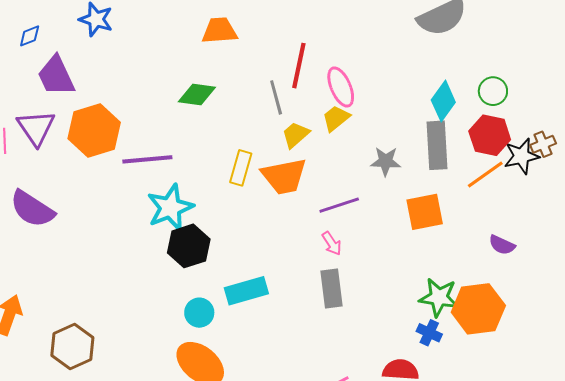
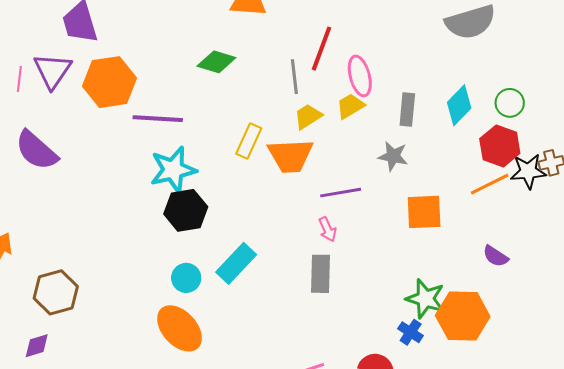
gray rectangle: (437, 145) -> (407, 109), moved, size x0.7
cyan rectangle: (246, 291) -> (236, 263), turned -39

